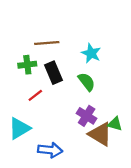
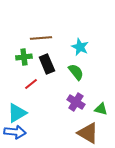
brown triangle: (100, 134) -> (88, 133), moved
blue arrow: (50, 150) -> (15, 132), moved

